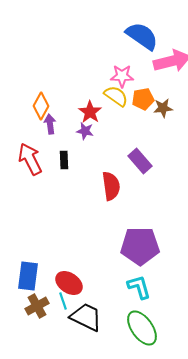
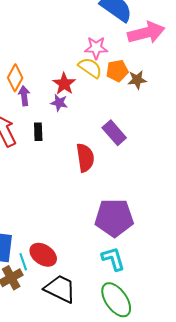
cyan line: (63, 301) -> (23, 262), moved

